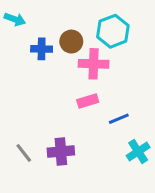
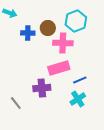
pink rectangle: (88, 101) -> (59, 68), size x1.5
purple cross: (61, 151) -> (42, 88), moved
cyan cross: (138, 151) -> (78, 99), moved

